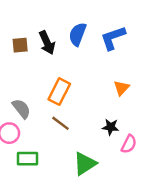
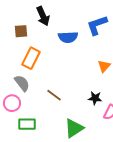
blue semicircle: (78, 34) -> (68, 37), moved, turned -114
black arrow: (47, 43) -> (43, 16), moved
orange rectangle: (59, 92) -> (31, 58), moved

